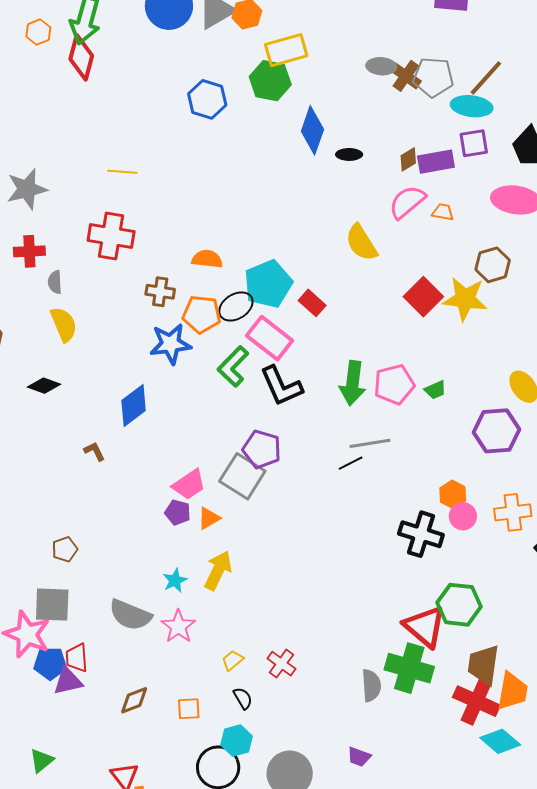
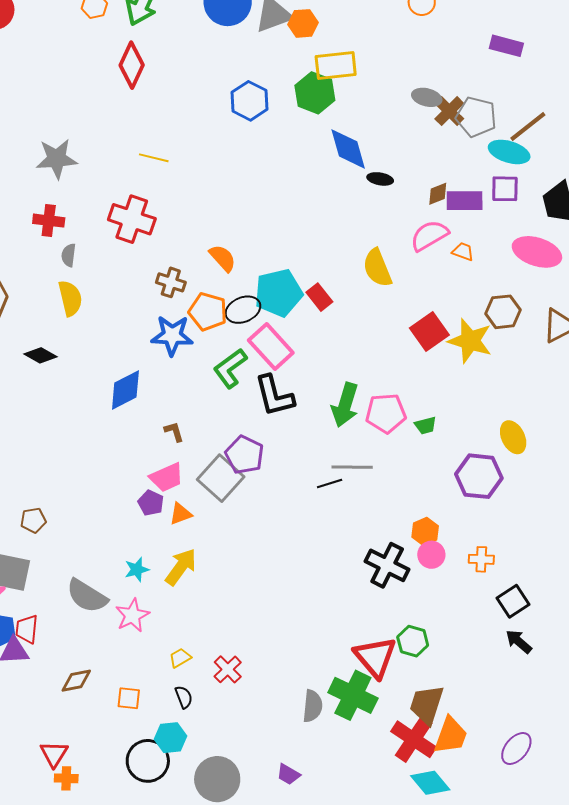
red diamond: (81, 57) -> (132, 65), moved
blue diamond: (312, 130) -> (348, 149), turned -45
orange semicircle: (207, 259) -> (223, 258), turned 32
red rectangle: (312, 303) -> (319, 297), moved
brown L-shape: (94, 451) -> (174, 432), moved
orange cross: (513, 512) -> (481, 559), size x0.7
green hexagon: (459, 605) -> (413, 641), size x0.7

